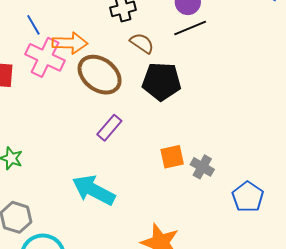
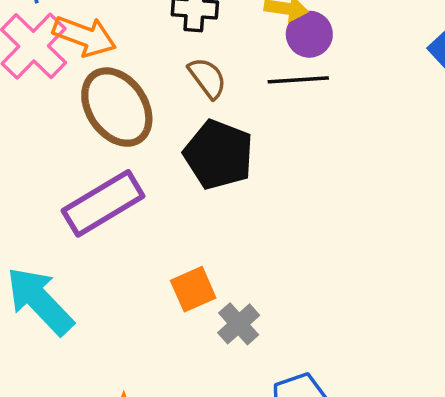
purple rectangle: (109, 128) -> (103, 203), size x1.6
orange square: (172, 157) -> (193, 289), turned -30

